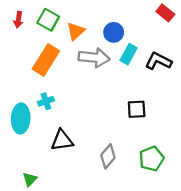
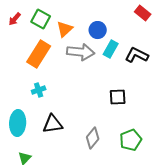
red arrow: (18, 20) -> (15, 19), turned 32
cyan ellipse: (21, 118) -> (18, 123), moved

